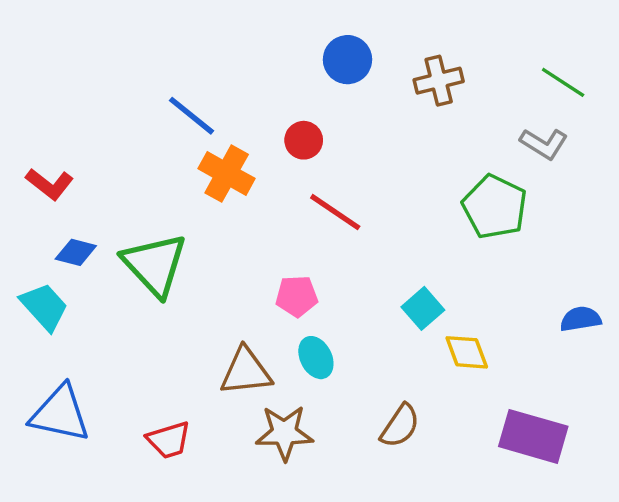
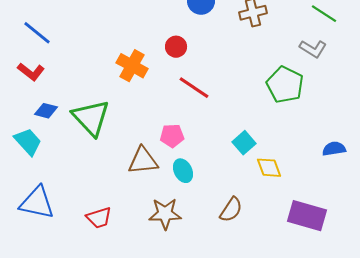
blue line: (191, 116) -> (37, 33), moved
brown triangle: (246, 372) -> (143, 161), moved

